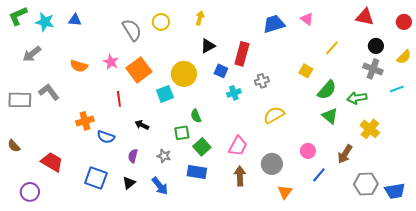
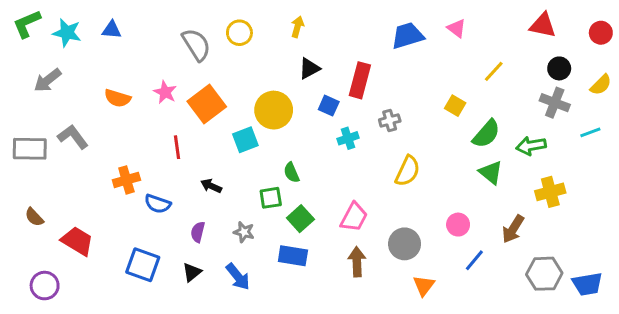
yellow semicircle: (274, 115) -> (407, 171), turned 145
yellow cross: (370, 129) -> (550, 192), turned 36
brown semicircle: (14, 146) -> (34, 217), moved

